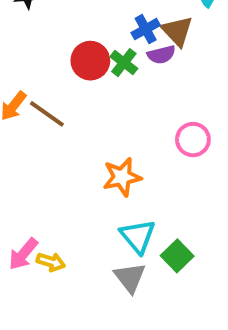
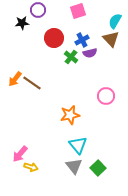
brown triangle: (177, 31) -> (111, 39), moved
red circle: (90, 61) -> (54, 38), moved
green square: (177, 256) -> (98, 168), moved
yellow arrow: (51, 262) -> (31, 167), moved

